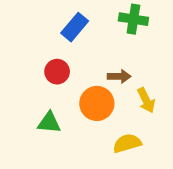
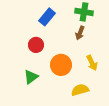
brown arrow: (119, 76) -> (80, 33), moved, turned 112
green triangle: (49, 123) -> (31, 77), turned -42

